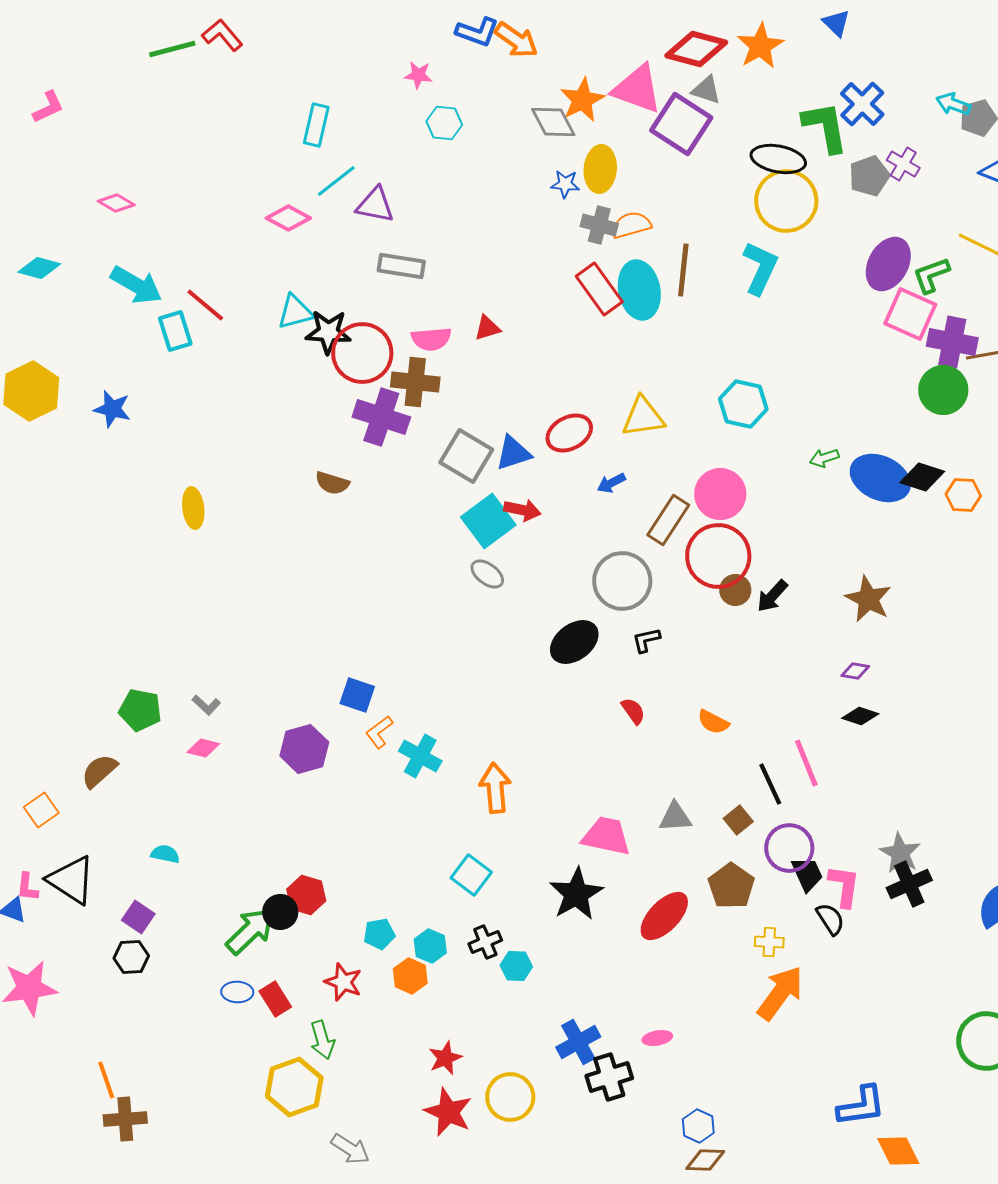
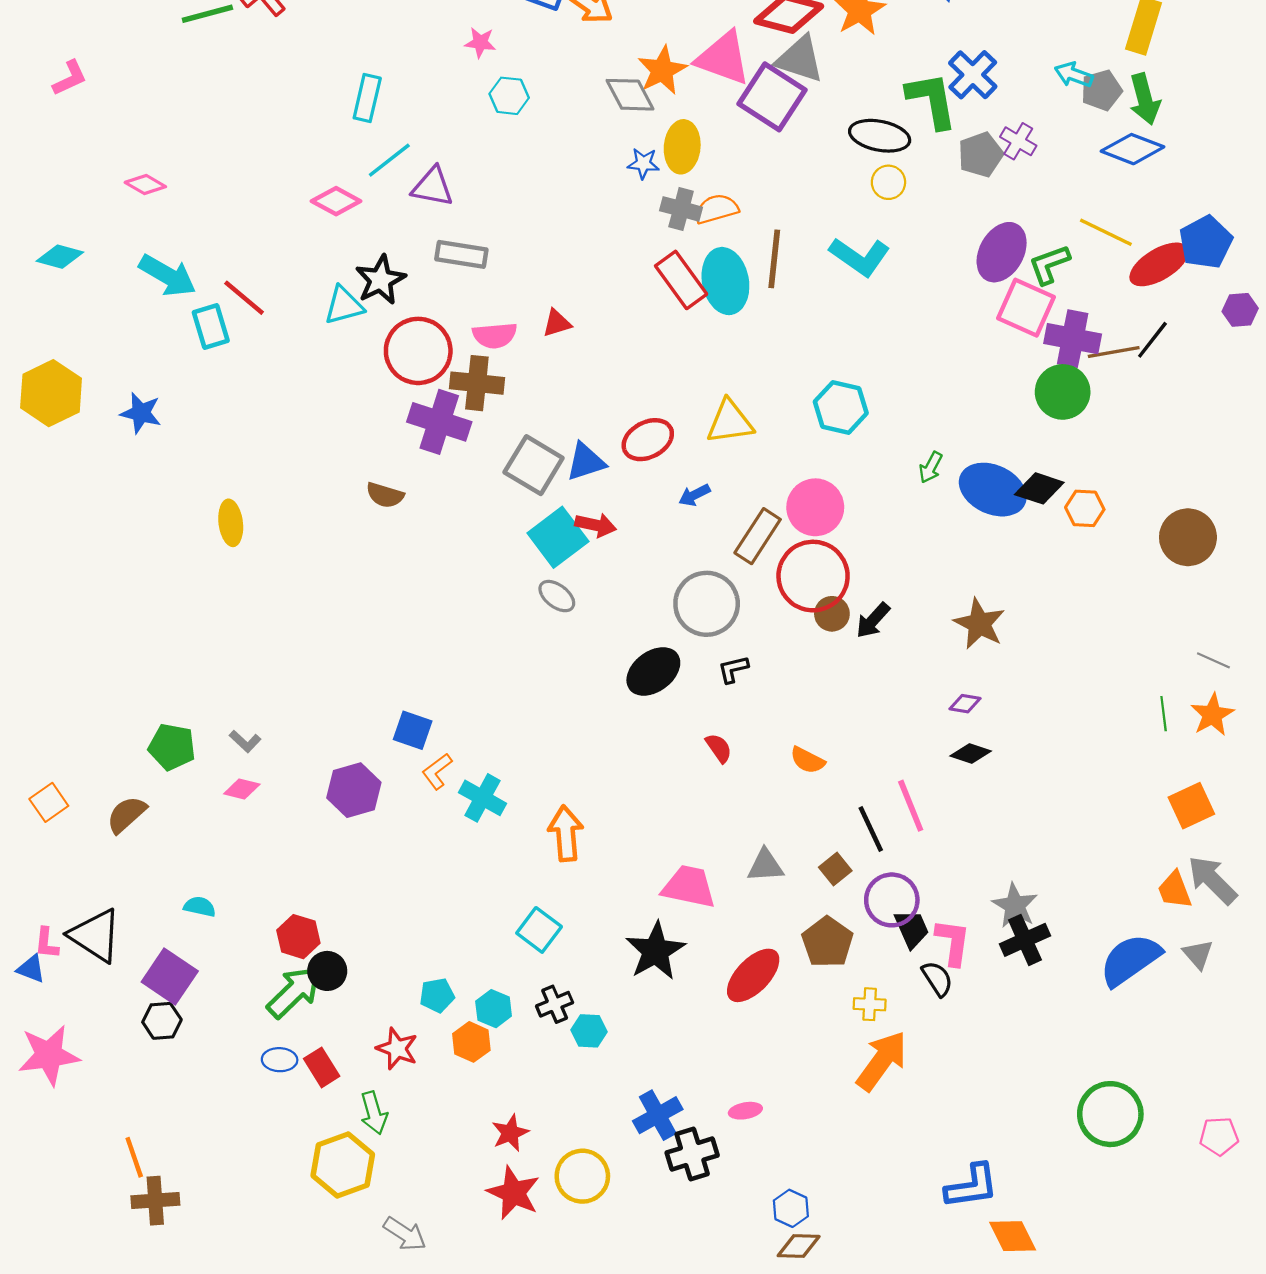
gray triangle: (706, 90) -> (800, 59), size x1.5
yellow circle: (786, 201) -> (888, 182), size x0.5
cyan L-shape: (760, 268) -> (860, 257), turned 100
black star: (328, 332) -> (380, 280), moved, turned -30
green arrow: (824, 458) -> (931, 467), turned -44
orange square: (41, 810) -> (49, 802), moved
red hexagon: (306, 895) -> (298, 937), moved
purple square: (138, 917) -> (170, 976), size x1.5

